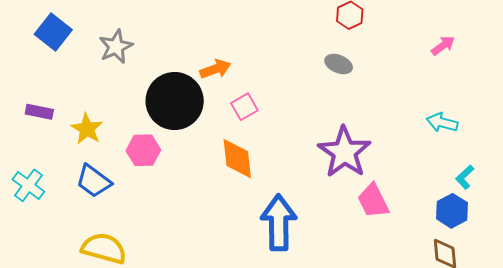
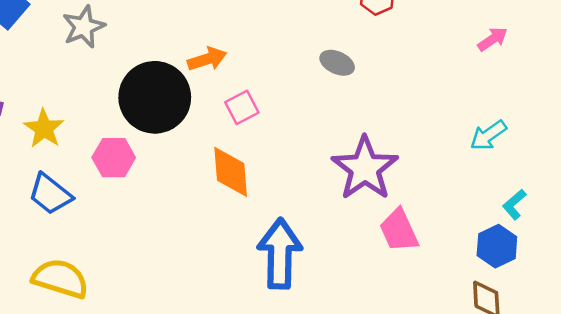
gray ellipse: (339, 64) -> (337, 63), moved
cyan arrow: (442, 123) -> (488, 135), turned -52

